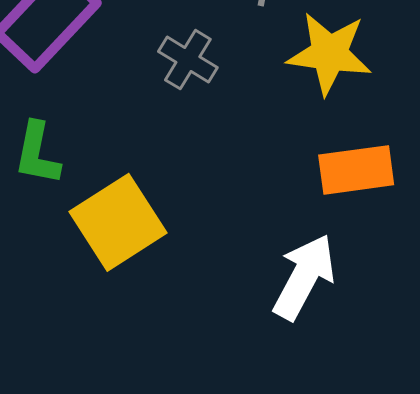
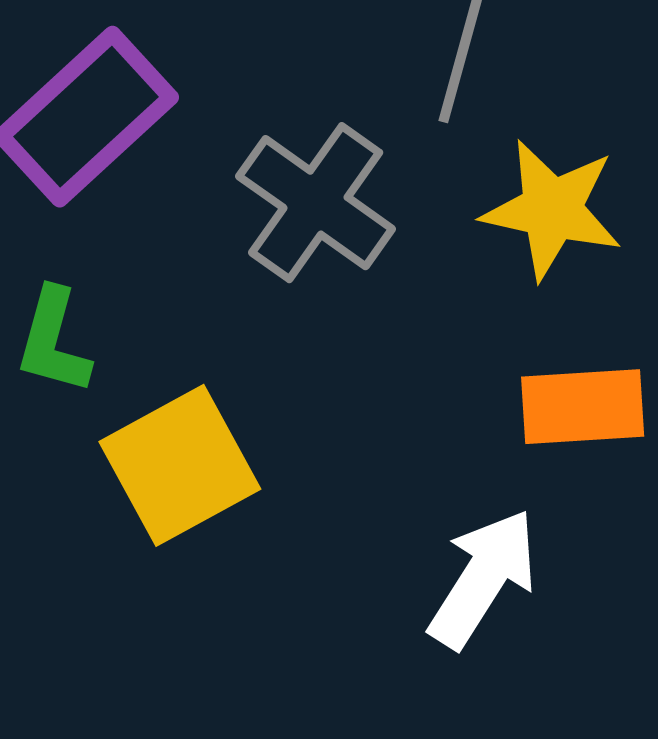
gray cross: (188, 60) -> (316, 203), size x1.6

